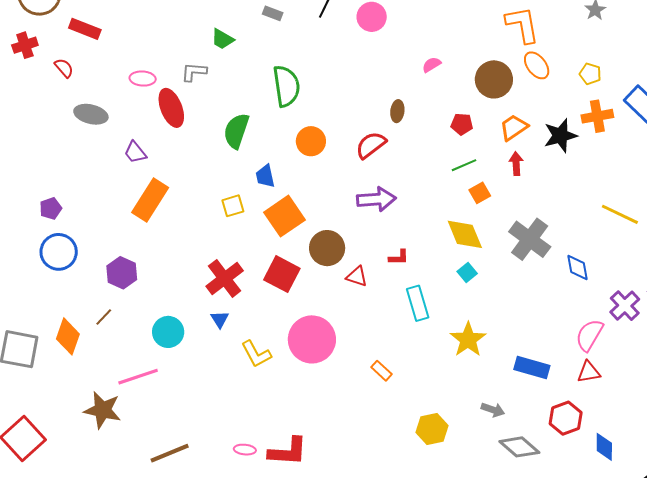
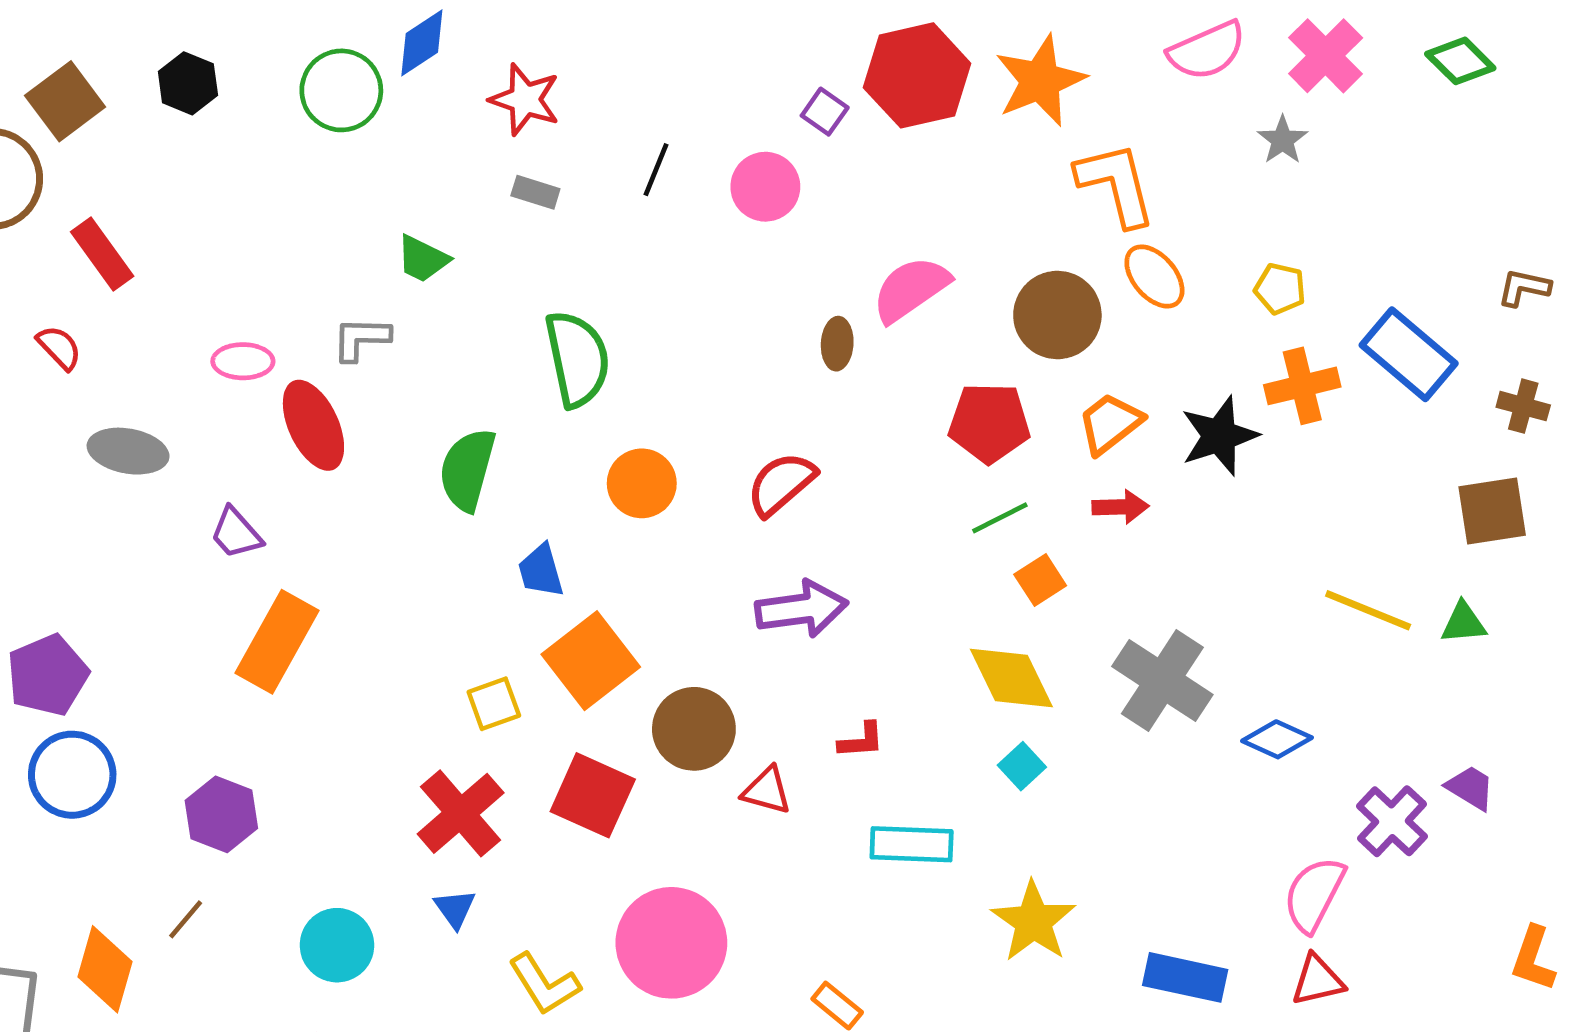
red rectangle: (85, 29) -> (102, 254), turned 36
pink semicircle: (432, 65) -> (911, 289), size x1.8
brown ellipse: (397, 111) -> (837, 344), moved
red pentagon: (462, 124) -> (989, 423), size x1.6
red arrow: (516, 164) -> (1120, 507), turned 95
yellow square: (233, 206) -> (494, 704), moved
purple pentagon: (51, 208) -> (48, 675), size x1.6
blue diamond: (577, 267) -> (1277, 739), turned -52
cyan rectangle: (418, 303) -> (912, 844), turned -68

